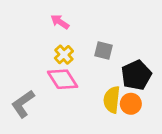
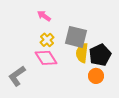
gray square: (104, 51) -> (76, 37), size x1.6
yellow semicircle: (112, 100) -> (82, 53), moved

